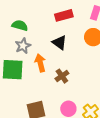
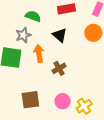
green semicircle: (20, 25) -> (33, 16), moved

